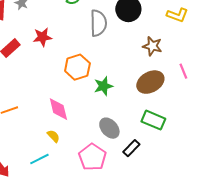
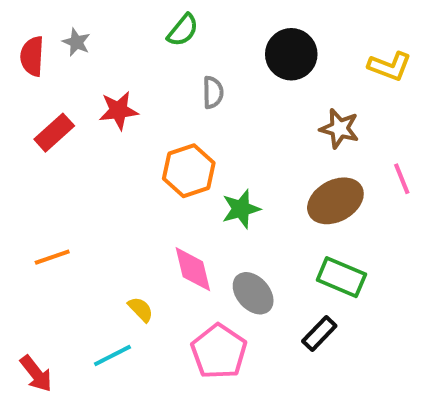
gray semicircle: (98, 23) -> (213, 92), moved, size x0.6
pink diamond: (58, 109) -> (193, 269), moved
black rectangle: (131, 148) -> (319, 333), moved

